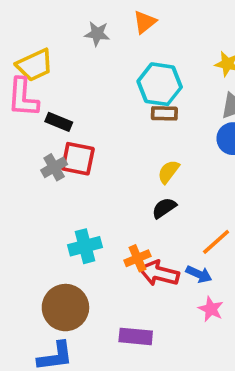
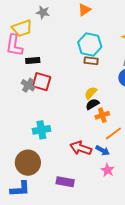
gray star: (97, 34) -> (43, 12), moved
black rectangle: (59, 122) -> (33, 61), turned -32
gray cross: (54, 167) -> (28, 85), turned -32
black semicircle: (164, 208) -> (92, 104), moved
orange cross: (137, 258) -> (102, 115), moved

